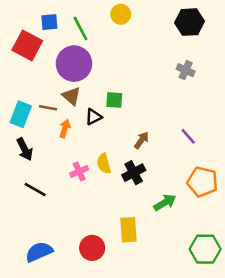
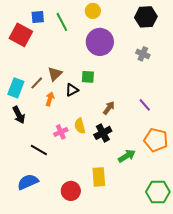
purple circle: (74, 64) -> (100, 42), moved
brown triangle: (71, 96) -> (55, 74), turned 35
brown line: (48, 108) -> (37, 83), turned -56
black line: (35, 190) -> (39, 150), moved
blue semicircle: (39, 252) -> (28, 182), moved

